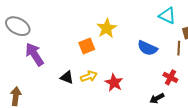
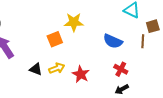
yellow star: (107, 28) -> (74, 22), turned 30
red cross: (170, 77) -> (121, 69), moved

